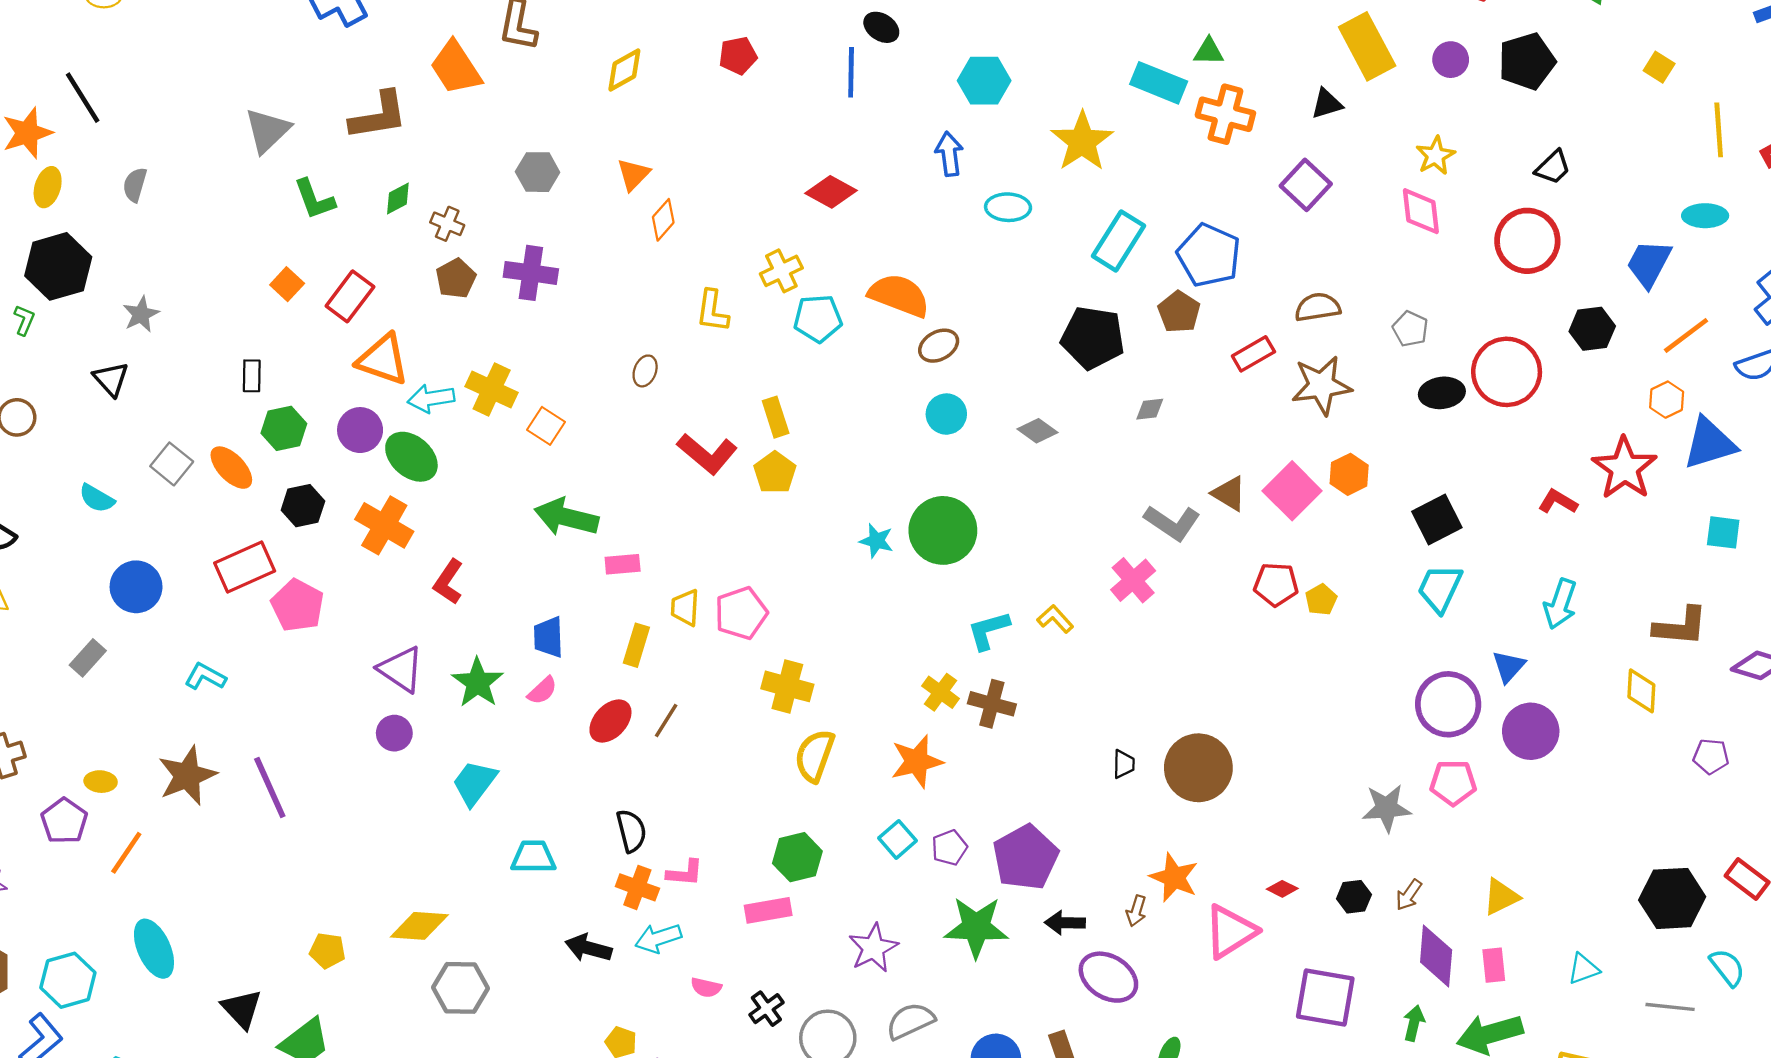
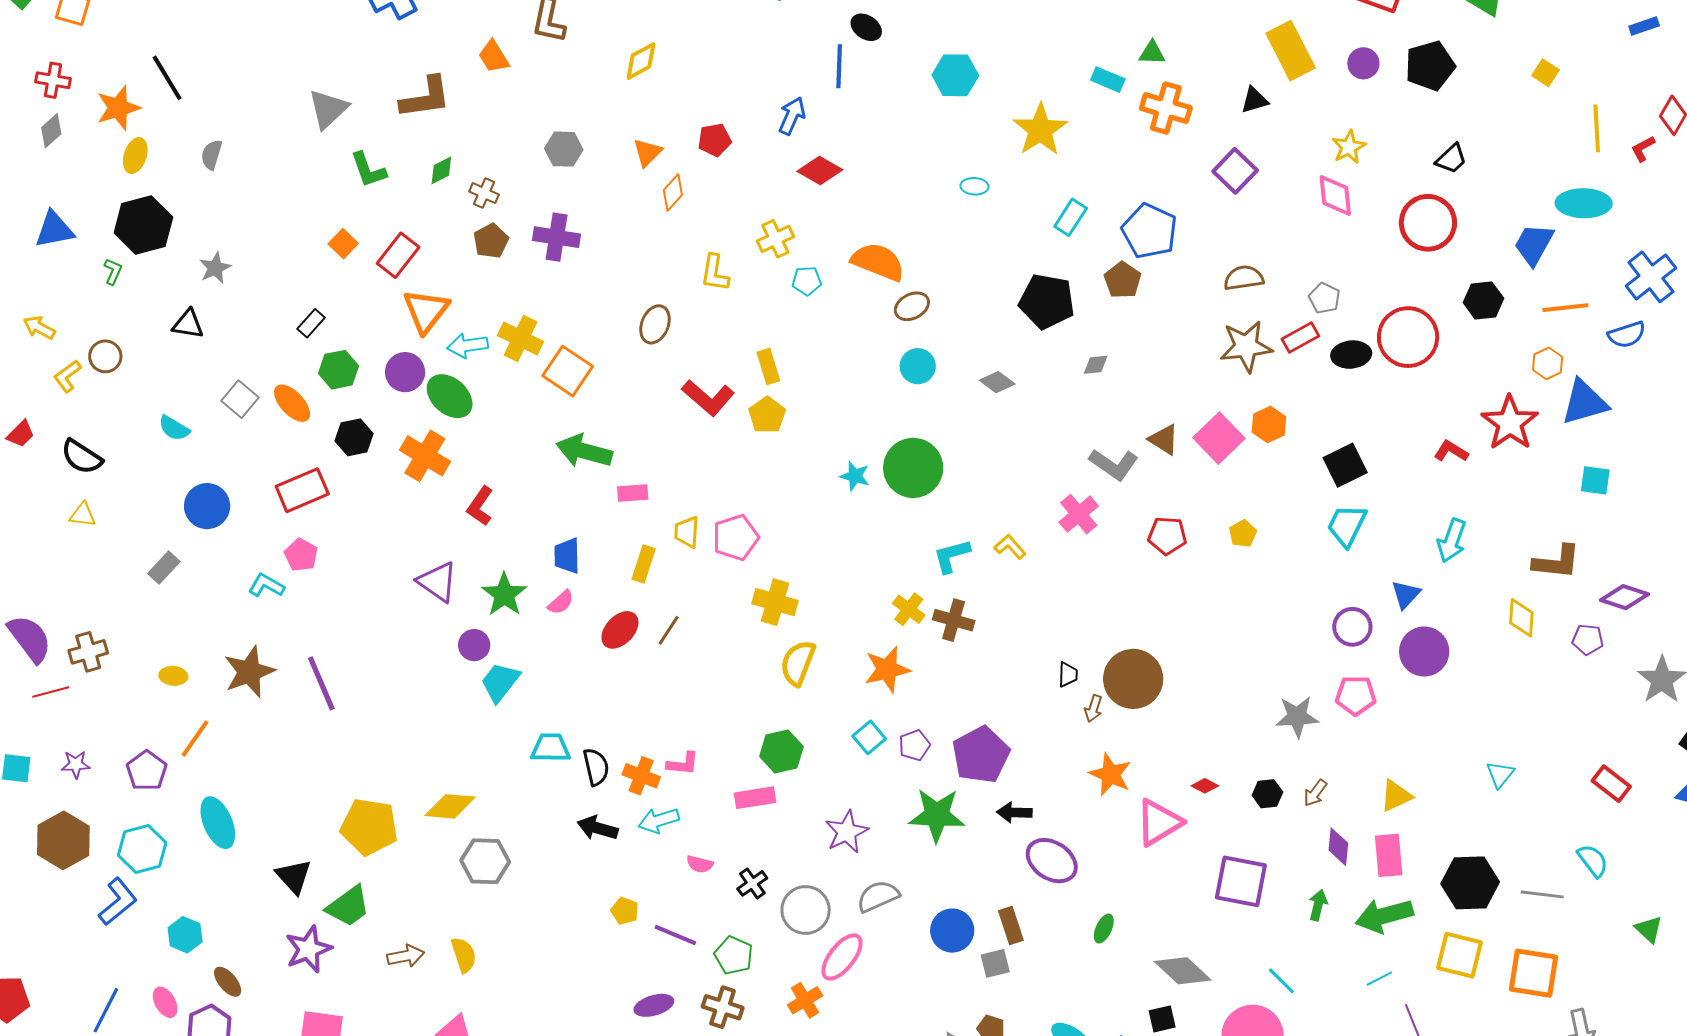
red pentagon: (738, 56) -> (715, 140), moved
orange trapezoid: (456, 68) -> (494, 57), size x0.7
cyan rectangle: (1159, 83) -> (1108, 80), size x0.7
blue arrow: (949, 154) -> (792, 116), moved, turned 30
cyan ellipse: (1008, 207) -> (974, 186), size x0.7
cyan ellipse: (1705, 216) -> (1584, 203), size x1.4
cyan rectangle: (1118, 241) -> (1071, 217), size x0.7
cyan pentagon: (818, 318) -> (807, 281), size x0.7
orange line: (1686, 335) -> (1565, 308), turned 30
red rectangle: (1253, 354) -> (1300, 338), moved
orange triangle: (383, 360) -> (426, 311), turned 48
brown ellipse: (645, 371) -> (655, 324), size x1.4
black rectangle: (252, 376) -> (311, 323), turned 40
black triangle: (111, 379) -> (188, 324), turned -40
orange square: (546, 426) -> (568, 371), size x1.5
red pentagon: (1276, 584) -> (1167, 536), moved
pink pentagon: (298, 605) -> (301, 555), moved, size x0.7
purple circle: (1448, 704) -> (1352, 627), size x0.7
purple circle: (394, 733) -> (474, 645), moved
purple pentagon: (1711, 756) -> (1588, 639), moved
purple pentagon: (64, 821) -> (147, 771), moved
black semicircle: (631, 831) -> (596, 767), moved
black hexagon: (1672, 898) -> (1470, 883), moved
brown arrow: (1136, 911) -> (1093, 709), moved
yellow pentagon: (327, 951) -> (369, 827), size x1.8
purple diamond: (1436, 956) -> (1338, 847), size x0.7
pink rectangle: (1494, 965) -> (1389, 855), size x1.4
cyan triangle: (1583, 969) -> (1500, 774), moved, turned -32

